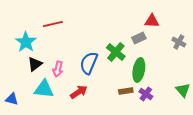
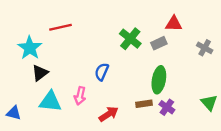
green cross: (116, 52) -> (130, 39), moved
blue semicircle: (89, 63) -> (102, 72), size x0.7
pink arrow: (58, 69) -> (80, 96), moved
red arrow: (79, 92) -> (109, 114), moved

